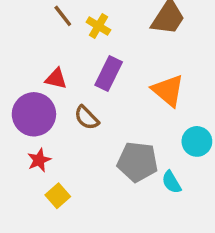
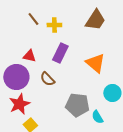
yellow cross: (98, 26) -> (54, 25), turned -32
red star: (39, 160) -> (19, 104), size x1.5

